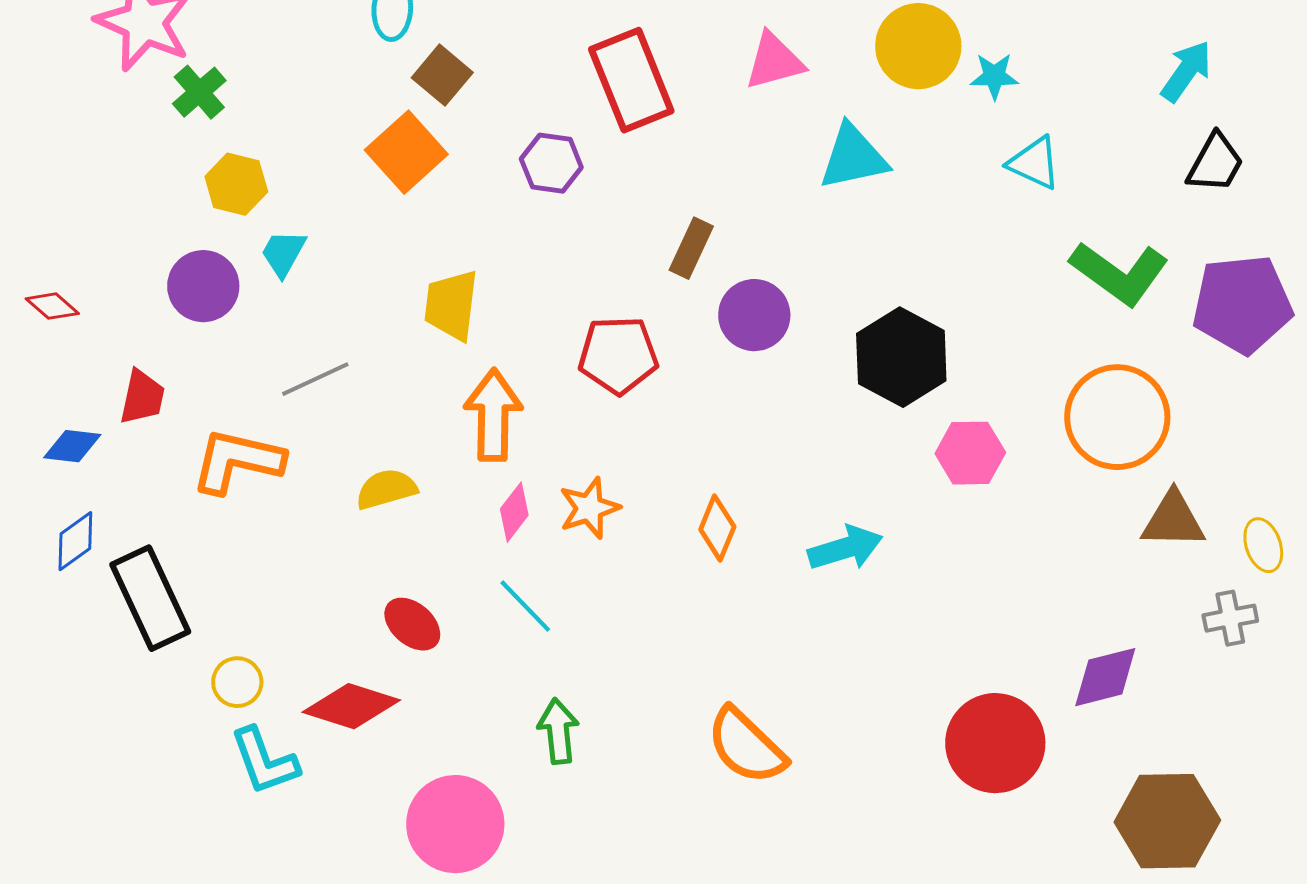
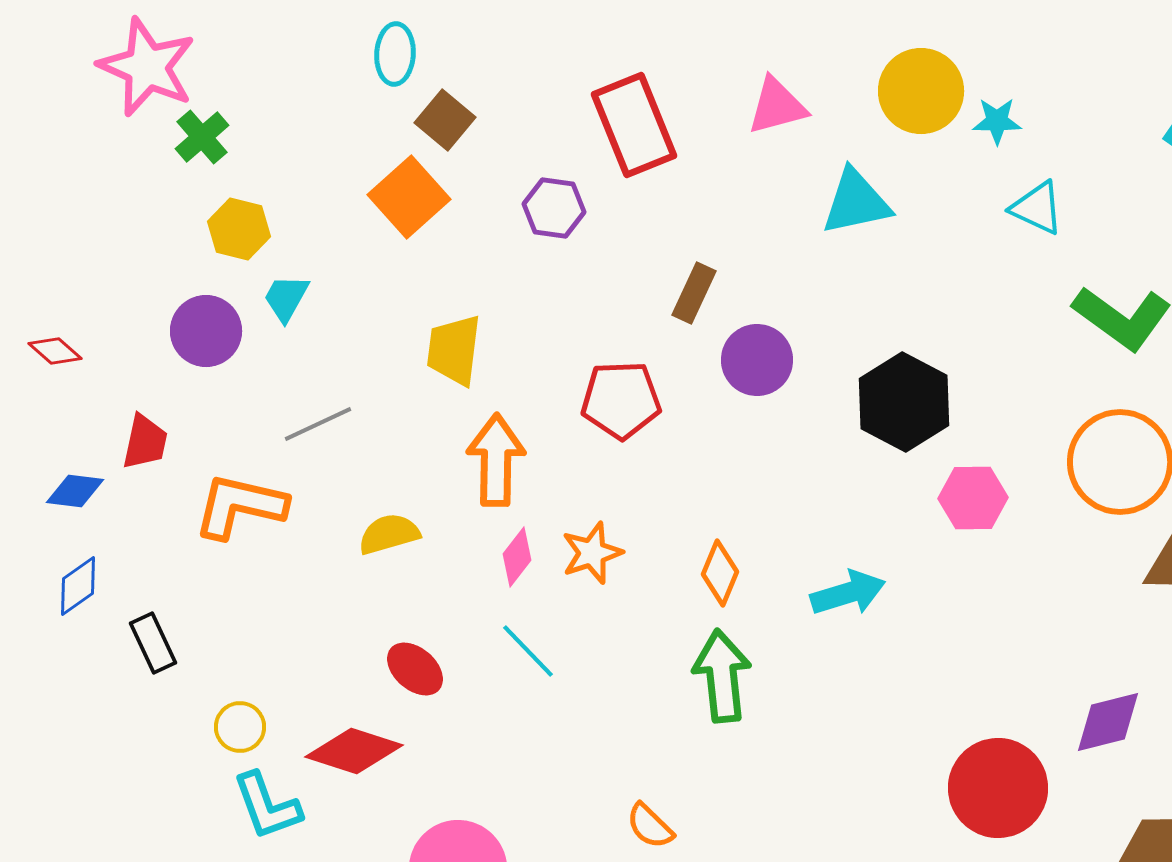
black rectangle: (150, 598) -> (153, 643), size x0.6
green arrow: (558, 731) -> (722, 676), moved, size x1.4
orange semicircle: (746, 746) -> (650, 826), moved, size x0.6

